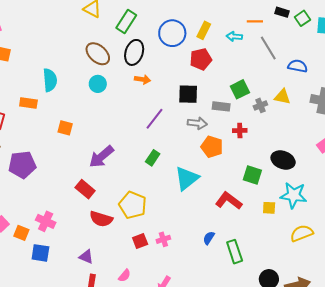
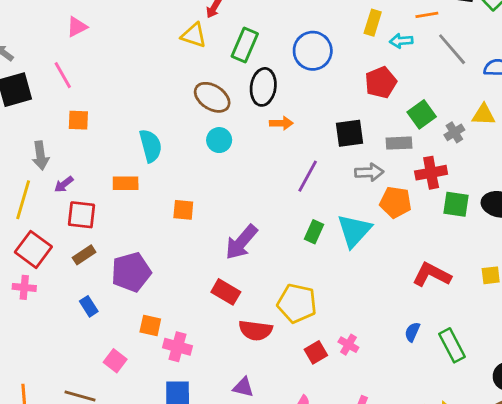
yellow rectangle: (204, 30) -> (373, 23), moved
red pentagon: (201, 59) -> (381, 82), moved
red cross: (240, 130) -> (431, 173), size x1.5
green square: (252, 175) -> (456, 204), moved
cyan triangle: (187, 178) -> (354, 231), moved
orange square: (21, 233) -> (150, 325), moved
pink cross: (163, 239) -> (348, 345), turned -32

